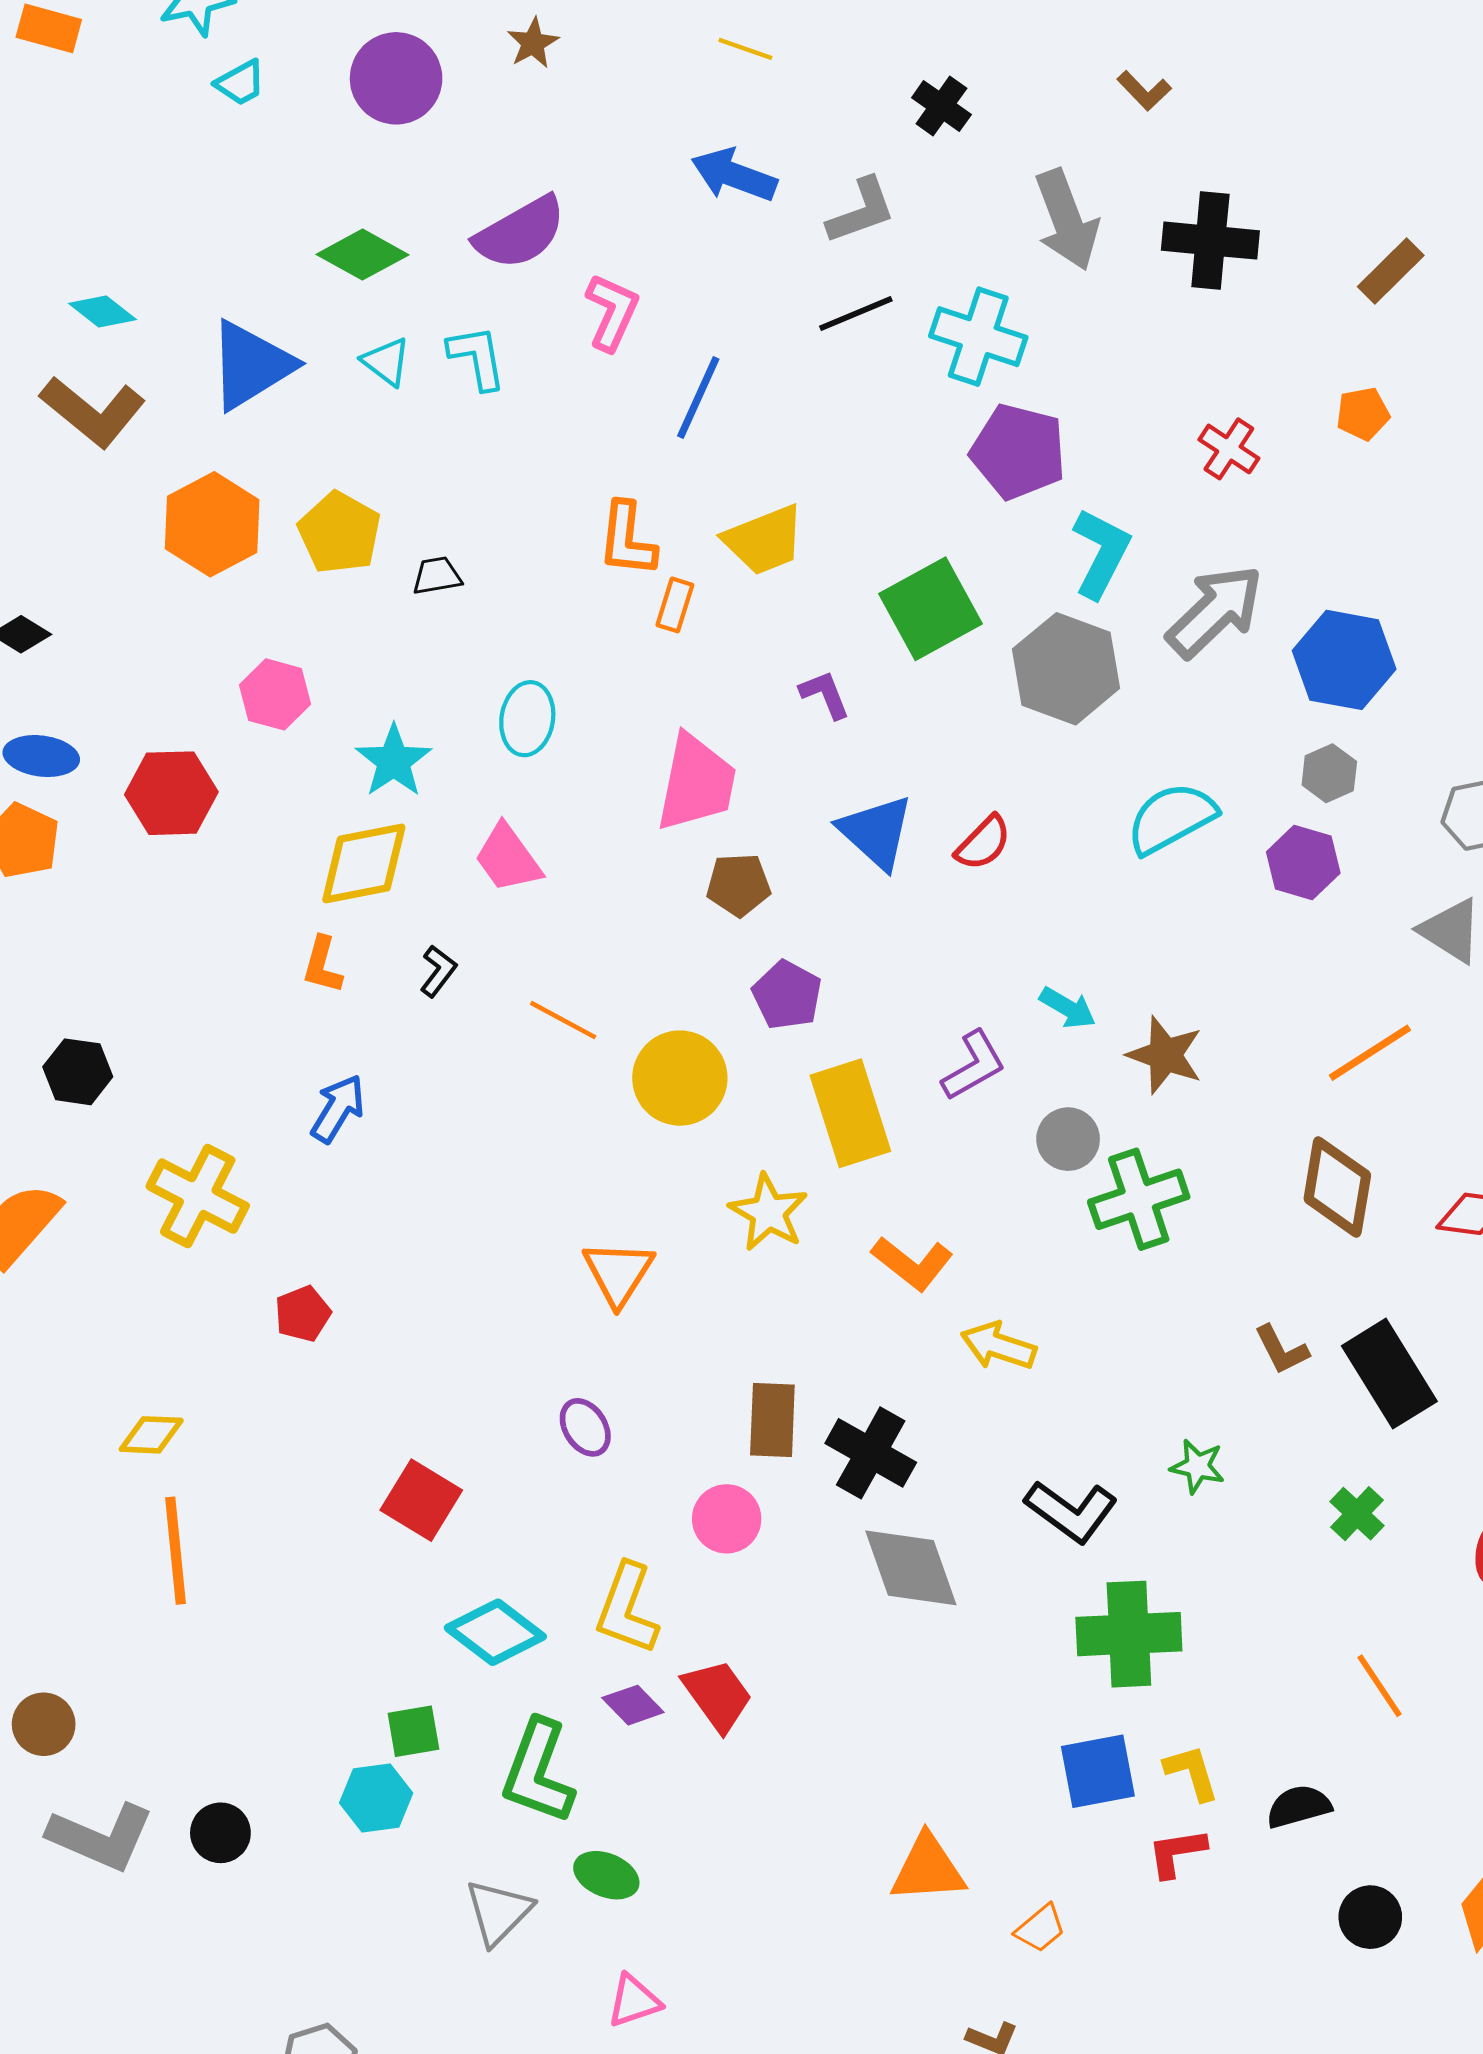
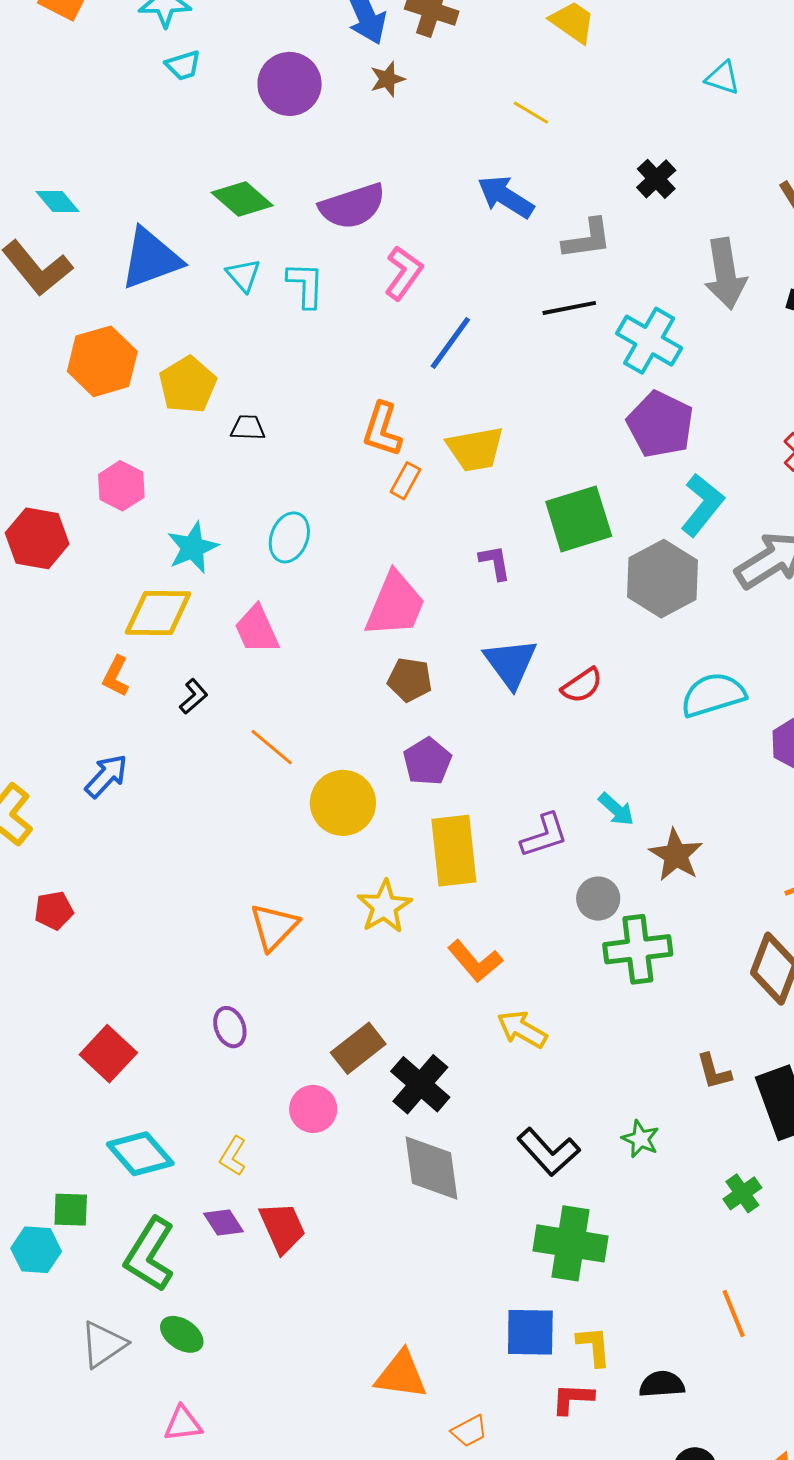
brown rectangle: (772, 1420) -> (358, 1048), turned 38
yellow L-shape: (627, 1609) -> (233, 1156), size x0.6

